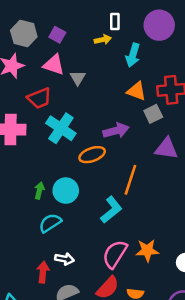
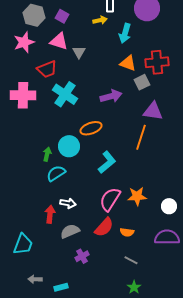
orange ellipse: (92, 155) -> (91, 128), moved
orange line: (130, 180) -> (141, 137), moved
green arrow: (39, 191) -> (47, 154), moved

